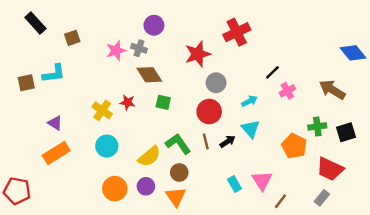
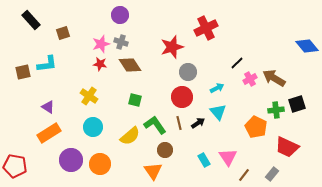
purple circle: (154, 25) -> (120, 15), moved
brown arrow: (332, 90) -> (274, 78), moved
red star: (127, 102) -> (100, 64), moved
green square: (163, 102) -> (135, 100), moved
black square: (346, 132) -> (297, 104), moved
brown circle: (179, 172) -> (165, 150), moved
purple circle: (146, 186) -> (71, 160), moved, size x1.5
gray rectangle: (322, 198) -> (272, 174), moved

